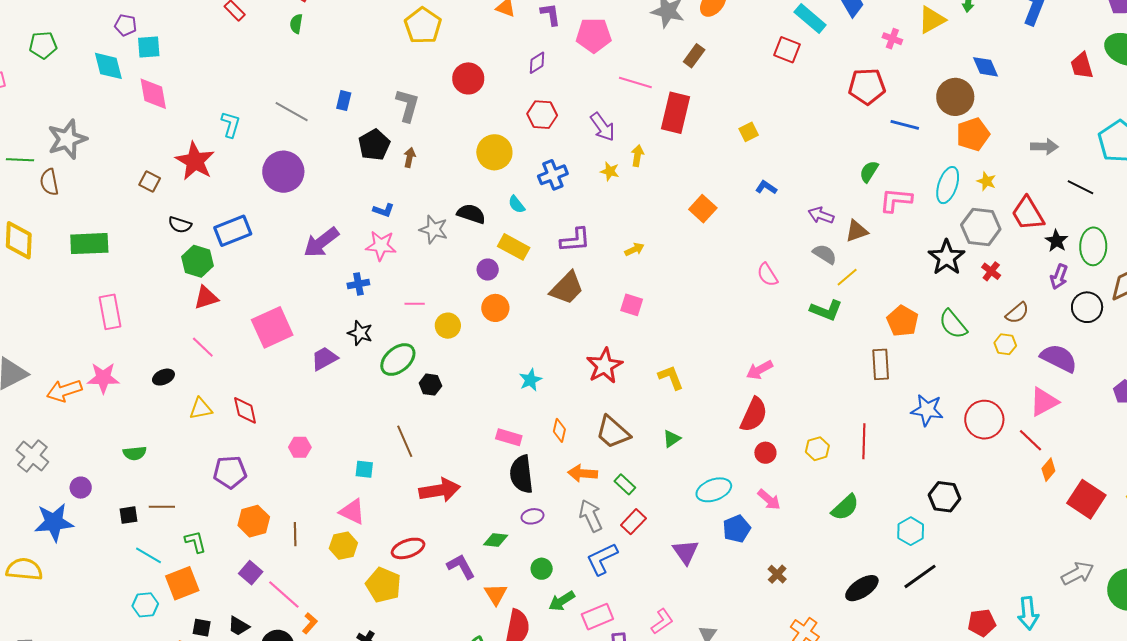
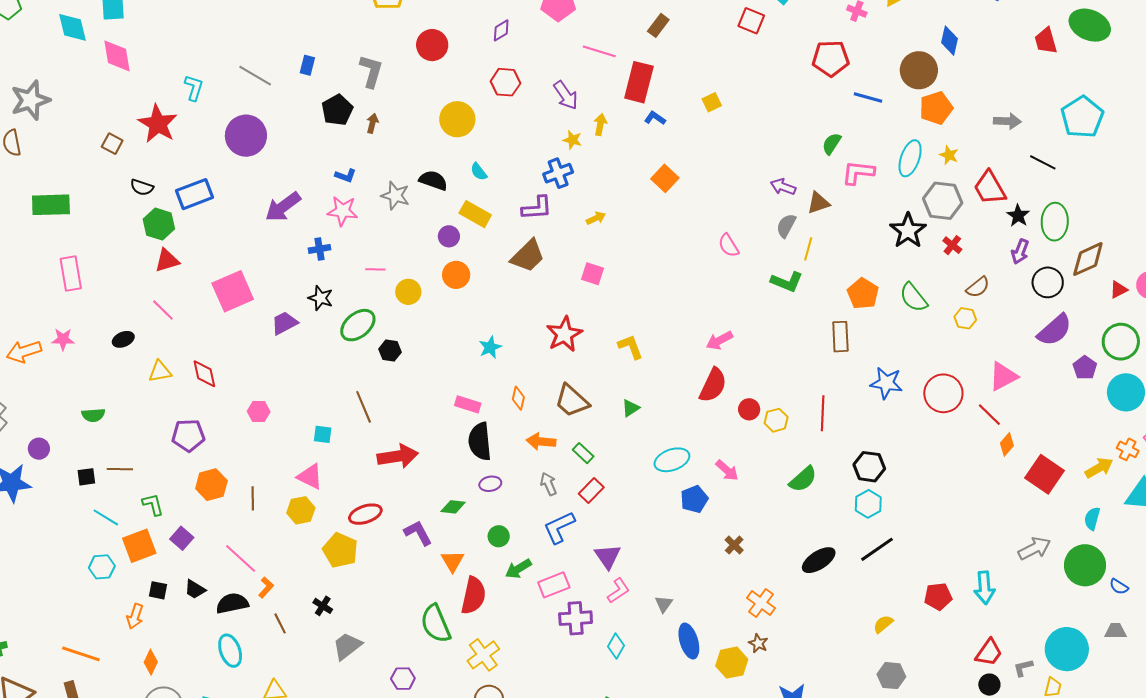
blue diamond: (986, 67) -> (950, 41), turned 36
blue cross: (553, 175) -> (558, 173), moved
blue L-shape: (766, 187) -> (655, 118), moved
gray semicircle: (825, 254) -> (786, 226), turned -95
yellow line: (847, 277) -> (808, 249), turned -35
purple semicircle: (1059, 358) -> (1055, 330), moved, turned 111
pink star: (103, 378) -> (63, 339), size x0.7
red circle: (765, 453) -> (749, 409), moved
black hexagon: (945, 497) -> (869, 467), moved
gray arrow: (591, 516) -> (549, 484), size x0.7
purple triangle: (686, 552) -> (608, 556), moved
purple square: (251, 573) -> (182, 538), moved

